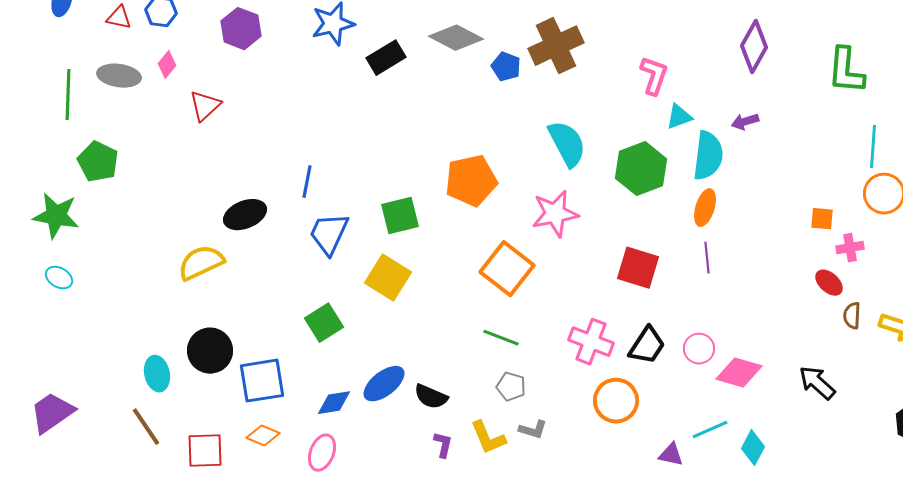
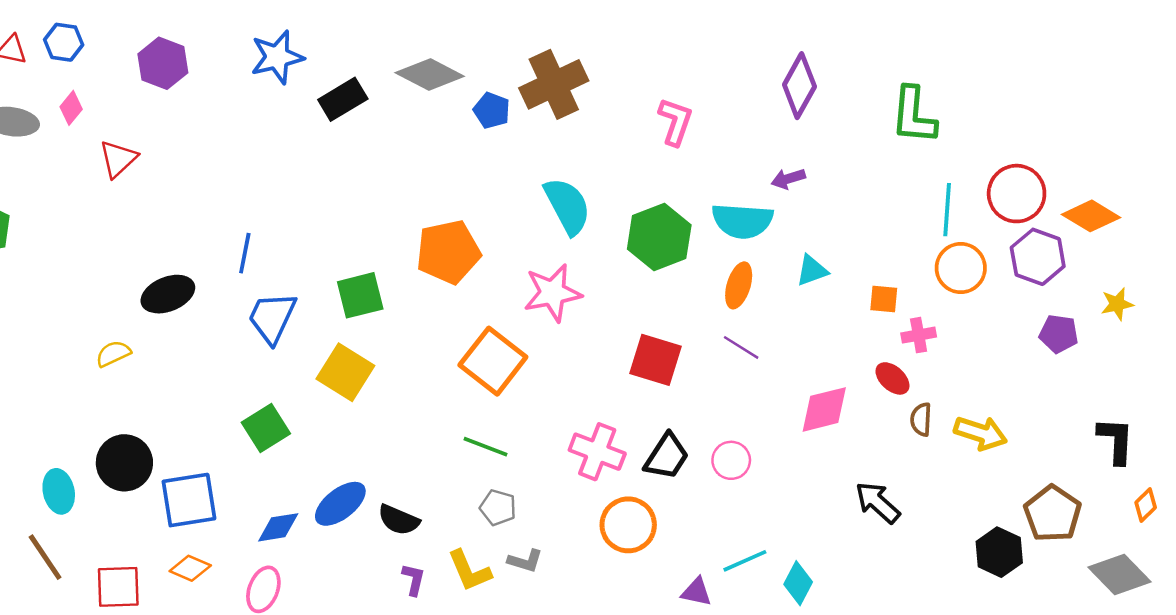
cyan triangle: (679, 117) -> (812, 270), moved
cyan semicircle: (708, 156) -> (742, 221), turned 87
purple line: (707, 258) -> (741, 347), turned -52
yellow semicircle: (201, 263) -> (113, 354), size x0.6
pink diamond: (739, 373) -> (824, 409), moved, turned -30

